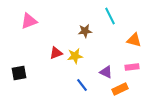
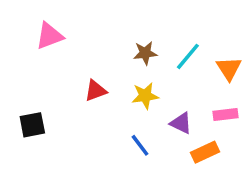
cyan line: (110, 16) -> (188, 56), moved, turned 66
orange triangle: (134, 40) -> (229, 68), turned 42
yellow star: (75, 56) -> (145, 96), moved

